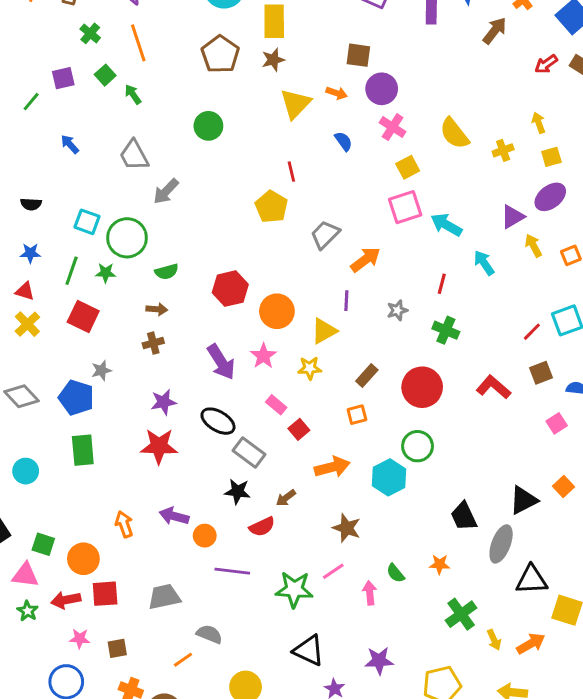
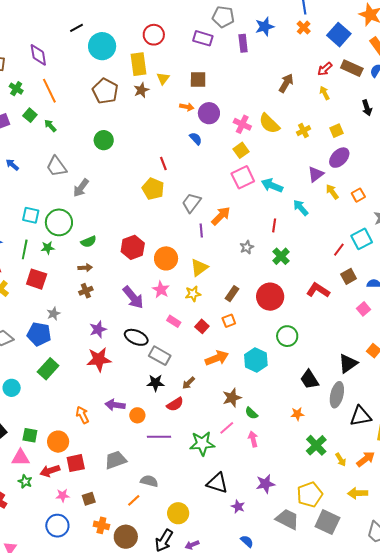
brown arrow: (495, 31) -> (286, 83), moved
purple circle: (382, 89) -> (209, 113), moved
yellow triangle: (295, 104) -> (163, 78), moved, size x0.6
yellow arrow: (539, 123) -> (324, 93), moved
pink cross: (393, 127) -> (242, 124), moved
purple line: (346, 301) -> (201, 230), moved
green cross: (446, 330) -> (281, 256), turned 30
red square: (299, 429) -> (202, 326), moved
green circle: (418, 446) -> (287, 336), moved
green rectangle: (83, 450) -> (48, 369), turned 55
brown star: (347, 528) -> (232, 398), turned -30
green semicircle: (395, 573) -> (251, 413), moved

